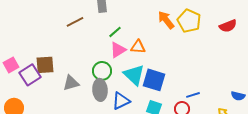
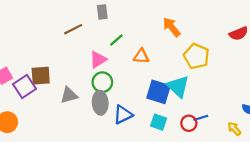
yellow pentagon: (189, 21) -> (196, 56), moved
pink triangle: (118, 50) -> (98, 59), moved
cyan triangle: (134, 75) -> (178, 86), moved
blue line: (193, 95) -> (201, 118), moved

